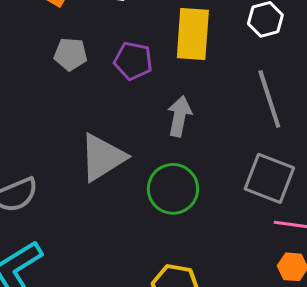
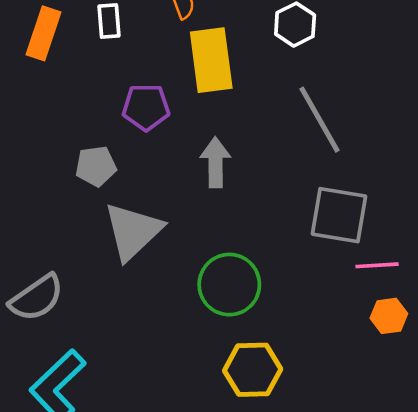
gray pentagon: (71, 54) -> (96, 166), moved
green circle: (173, 189) -> (229, 285), moved

